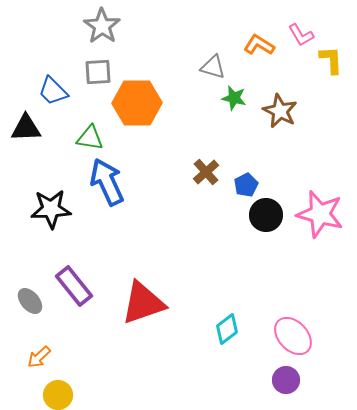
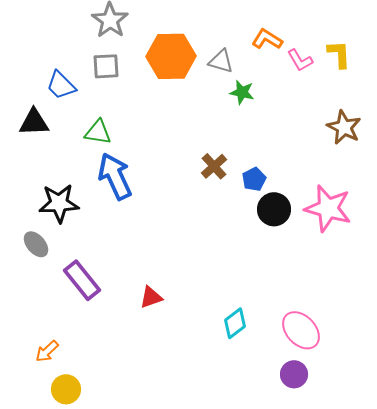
pink L-shape: (301, 35) -> (300, 60), moved
orange hexagon: (137, 103) -> (171, 56), moved
brown star: (280, 111) -> (344, 127), moved
gray ellipse: (30, 301) -> (36, 244), moved
red triangle: (143, 303) -> (151, 297), size x0.5

